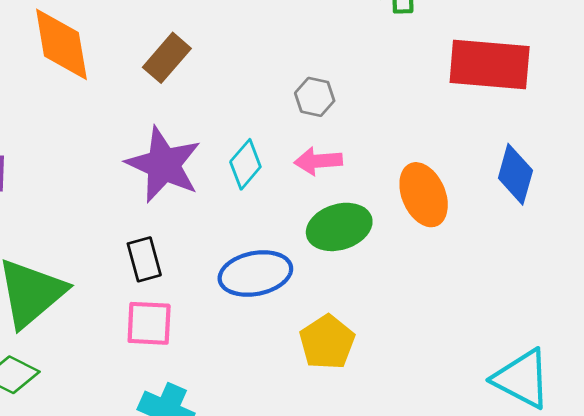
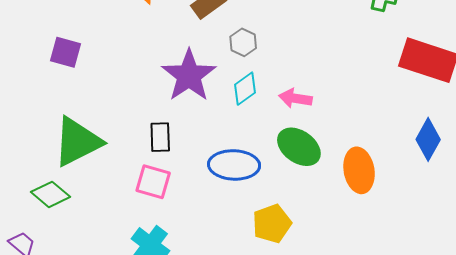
gray hexagon: (315, 97) -> (243, 42), moved
orange ellipse: (424, 195) -> (359, 170), moved
green ellipse: (339, 227) -> (299, 147), turned 39

